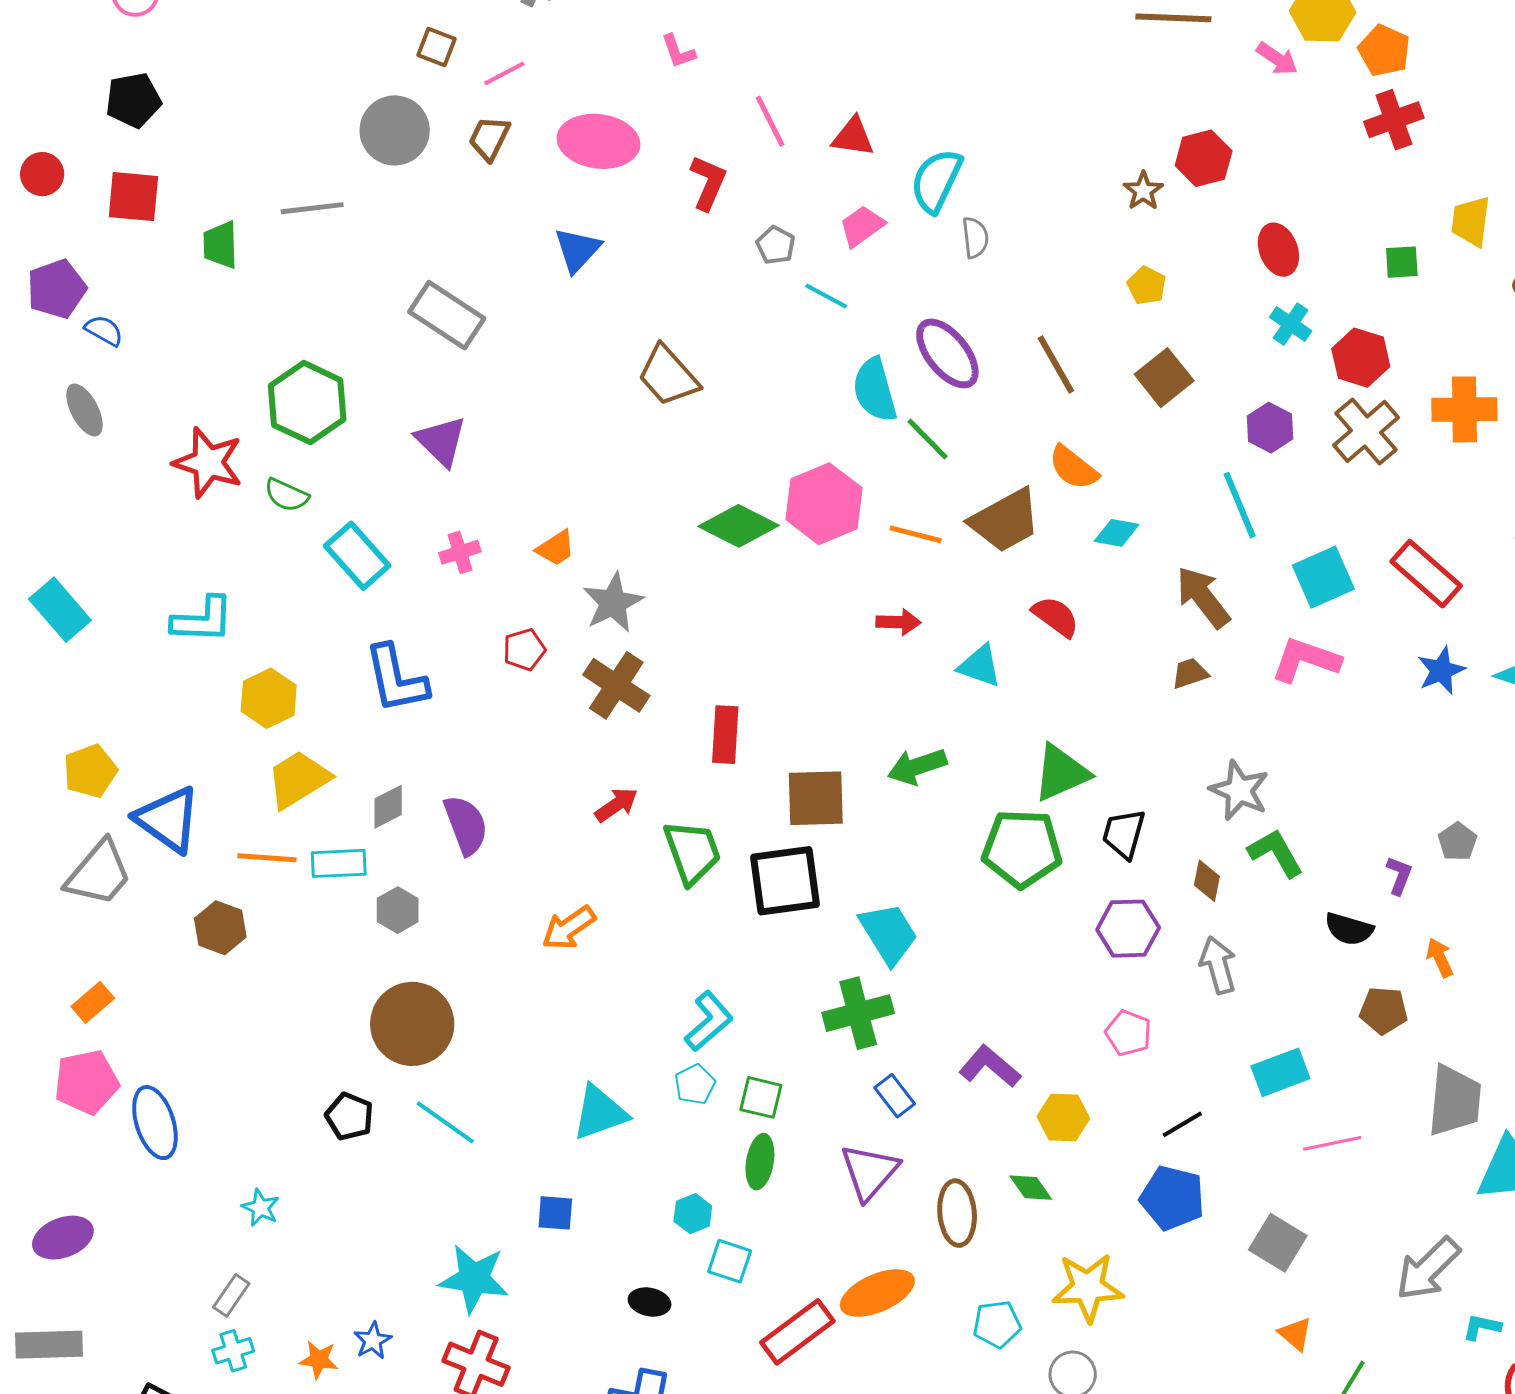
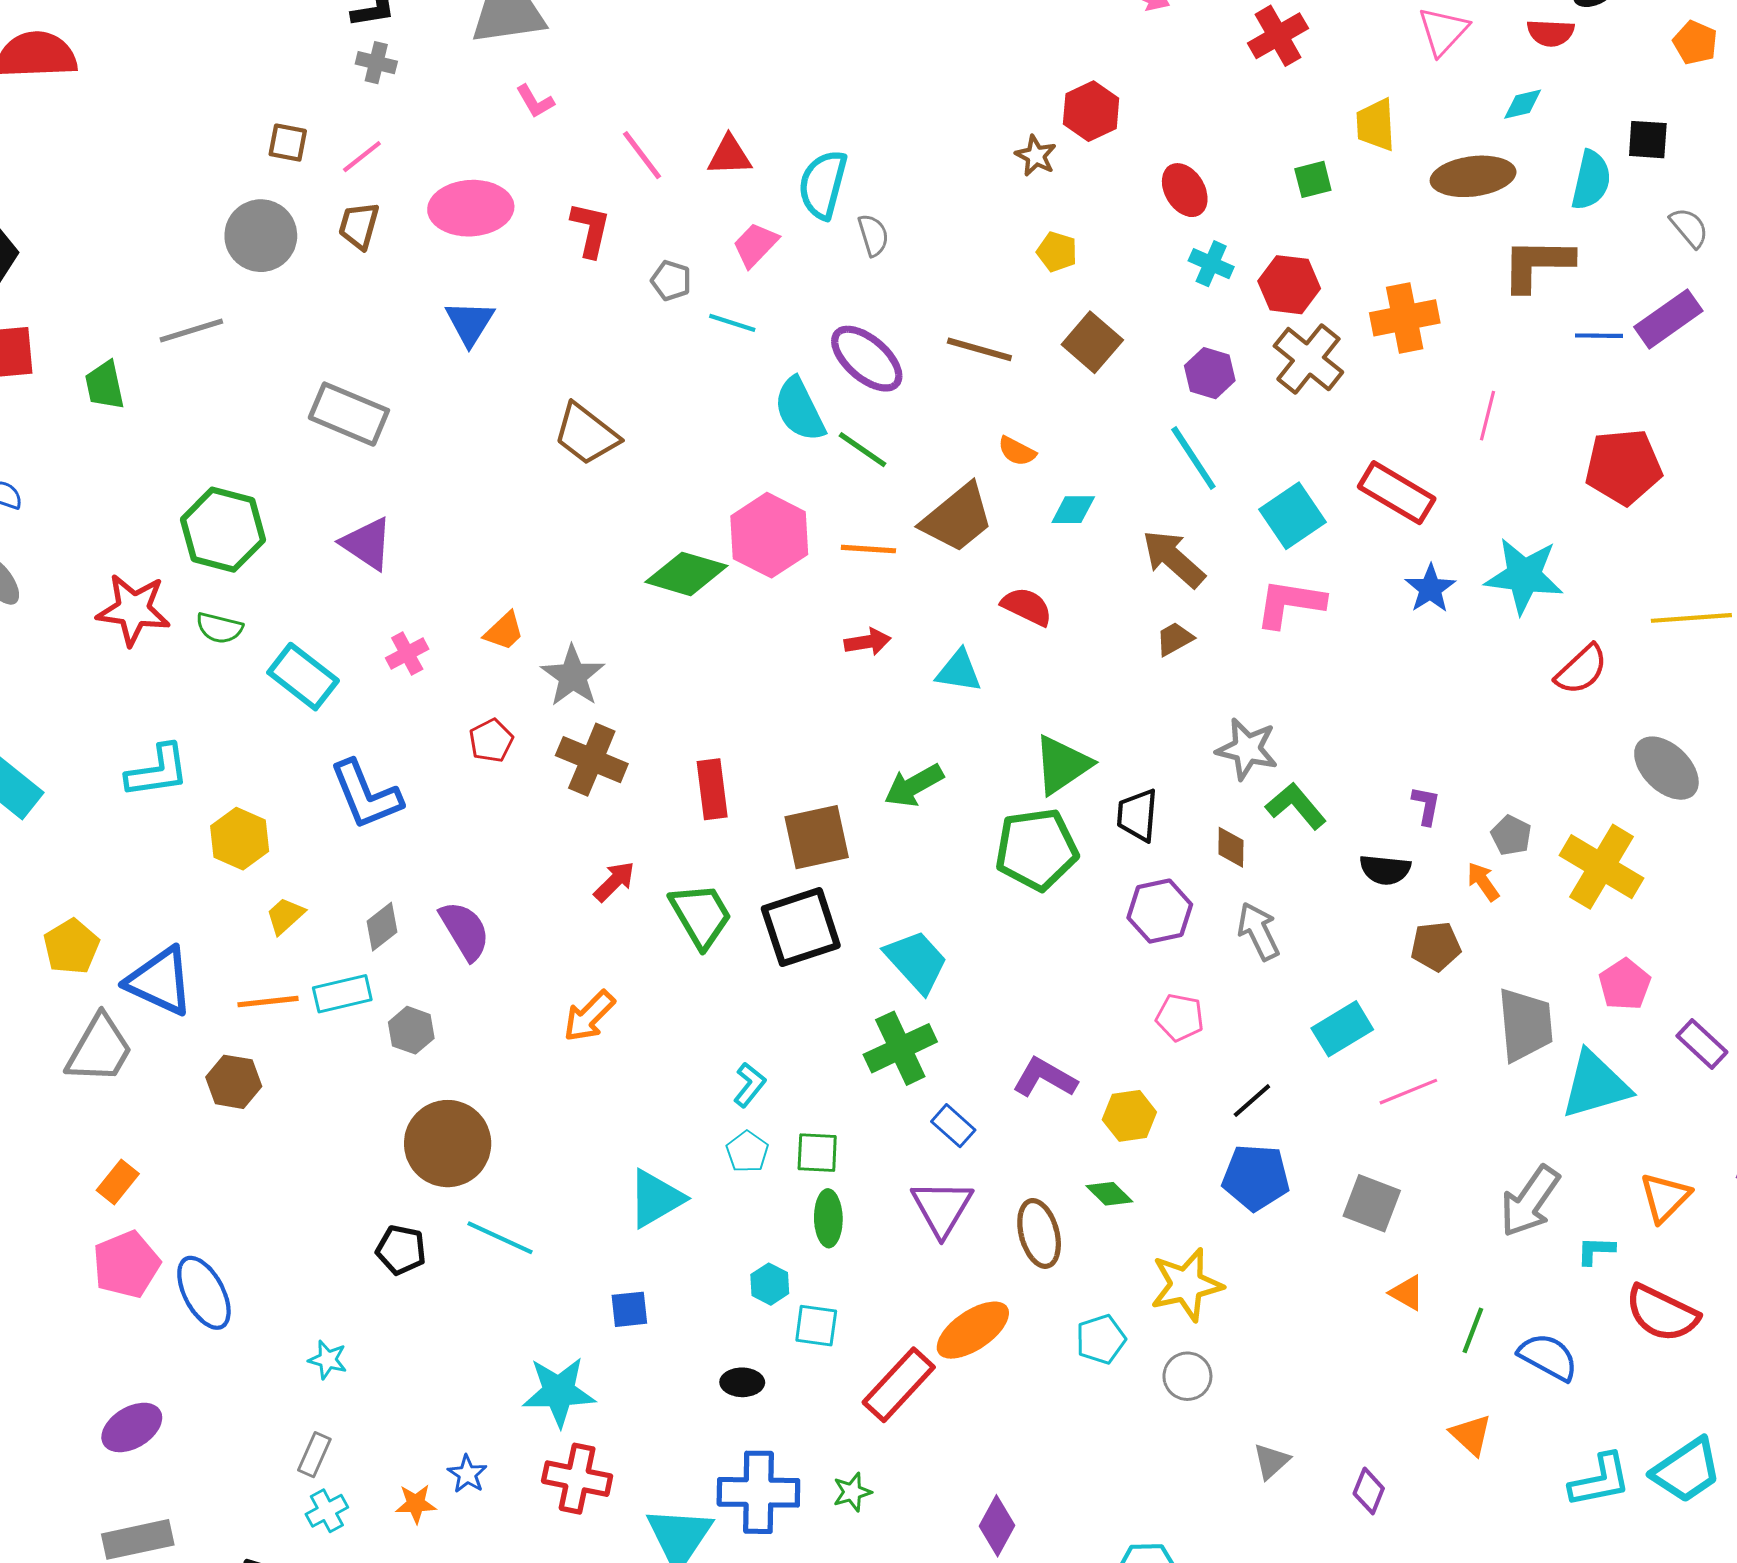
brown line: (1056, 365) -> (979, 349), turned -34
orange semicircle: (1073, 468) -> (1017, 451), size x0.7
yellow trapezoid: (298, 779) -> (285, 916), size x0.6
gray pentagon: (1457, 842) -> (1511, 835), moved
cyan L-shape: (709, 1021) -> (750, 1085), size x0.7

